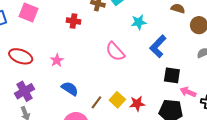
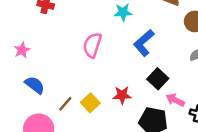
pink semicircle: (115, 52) -> (92, 45), turned 55
black square: (172, 75) -> (158, 79), turned 30
red star: (137, 104) -> (122, 95), moved

